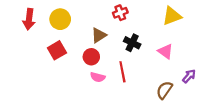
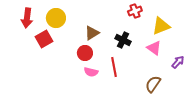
red cross: (120, 13) -> (135, 11), moved
yellow triangle: (172, 16) -> (161, 26), moved
red square: (57, 50) -> (44, 39), moved
purple arrow: (189, 76) -> (178, 62), moved

